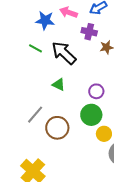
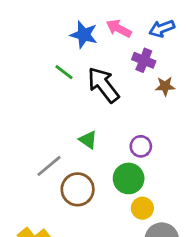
green triangle: (59, 85) -> (88, 140), moved

